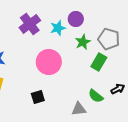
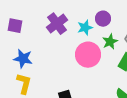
pink circle: (49, 62) -> (88, 55), moved

